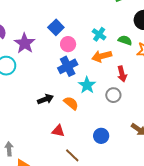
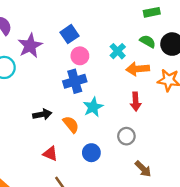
green semicircle: (125, 40) -> (148, 41), moved
orange arrow: (102, 56) -> (138, 69), moved
gray circle: (113, 95) -> (126, 136), moved
blue circle: (101, 136) -> (91, 153), moved

